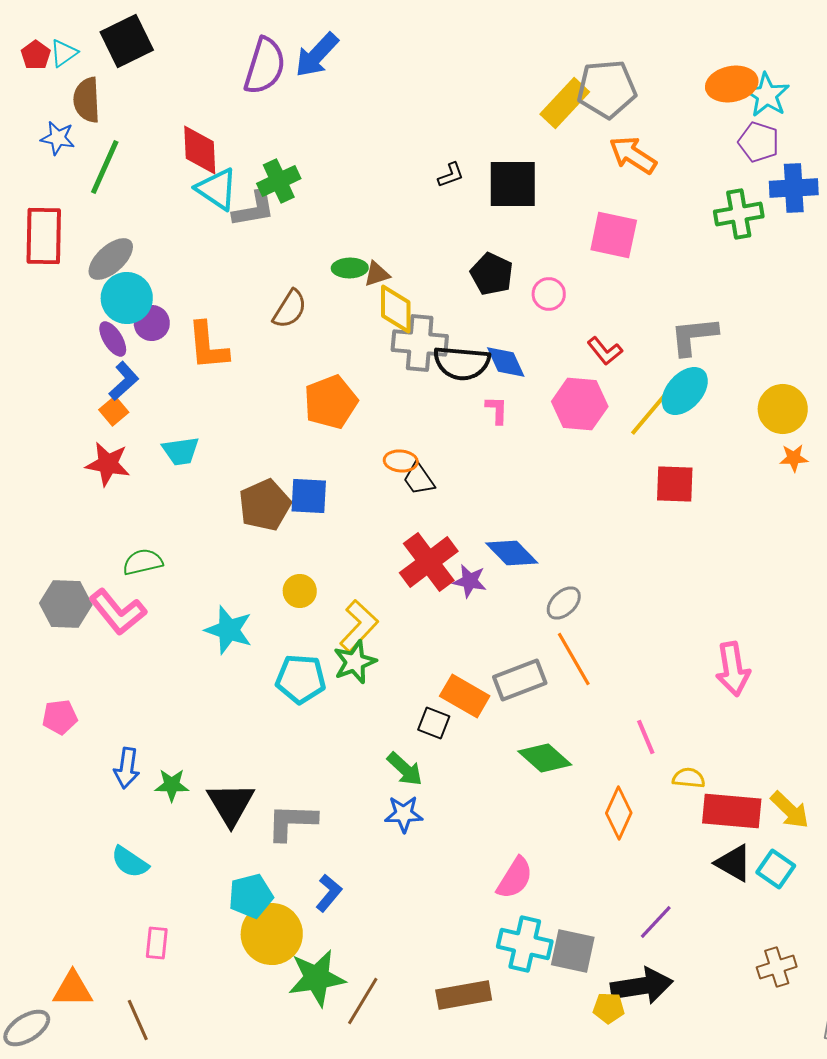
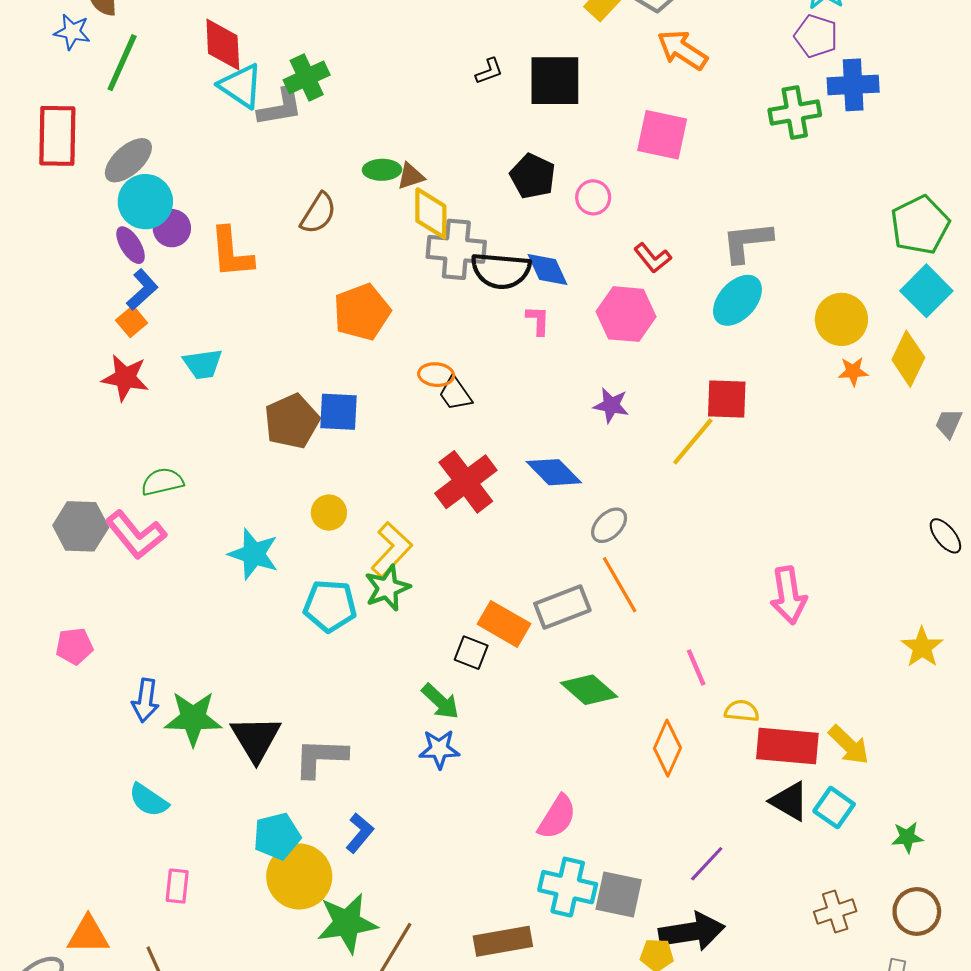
yellow line: (650, 413) -> (693, 441), moved
purple star: (470, 581) -> (611, 405), moved
green star: (172, 785) -> (193, 718), size x1.6

